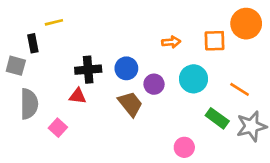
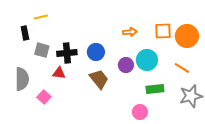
orange circle: (246, 24) -> (187, 36), moved
gray square: (16, 66) -> (42, 50), moved
purple circle: (154, 84) -> (126, 65), moved
green rectangle: (217, 118) -> (155, 89), moved, turned -42

